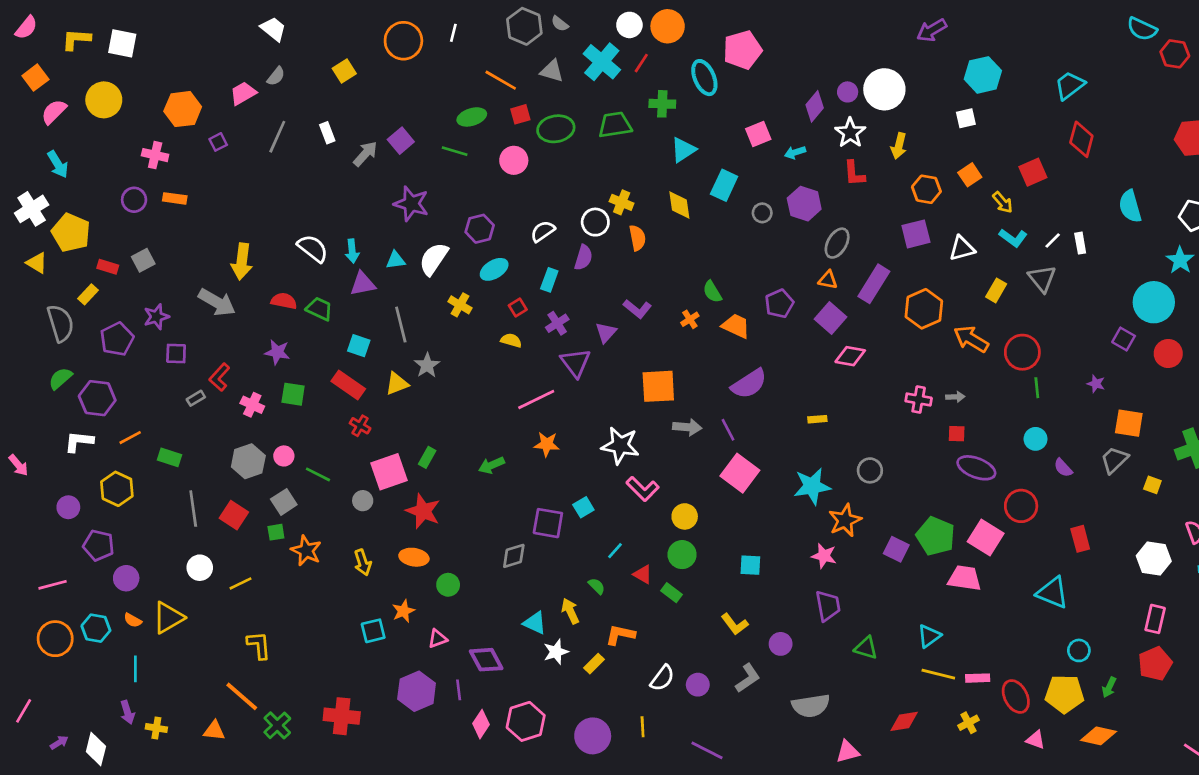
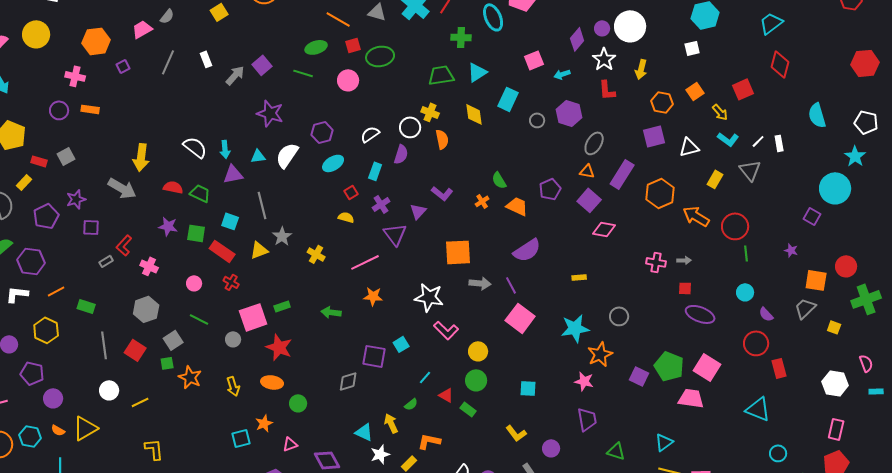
green trapezoid: (615, 125) -> (441, 75), moved
yellow cross: (460, 305) -> (316, 254), moved
red circle: (1168, 353) -> (846, 266), moved
green square: (293, 394) -> (196, 233), moved
pink circle: (284, 456) -> (194, 283), moved
green rectangle: (427, 457) -> (282, 306), turned 42
green arrow: (491, 465) -> (331, 312), turned 30
red circle: (1021, 506) -> (756, 343), moved
green semicircle: (597, 586) -> (411, 404), turned 96

